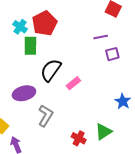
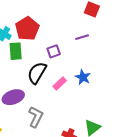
purple square: (112, 54) -> (54, 51), moved
blue star: (123, 101) -> (83, 77), moved

